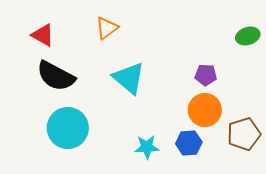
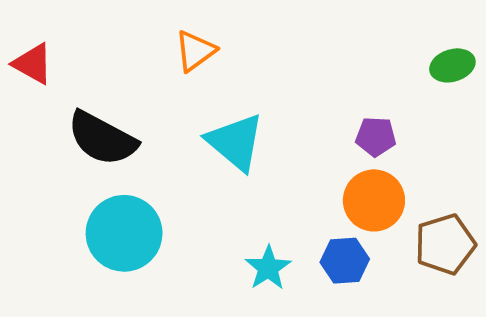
red triangle: (43, 35) -> (33, 64), moved
cyan star: (147, 147) -> (268, 268), turned -30

